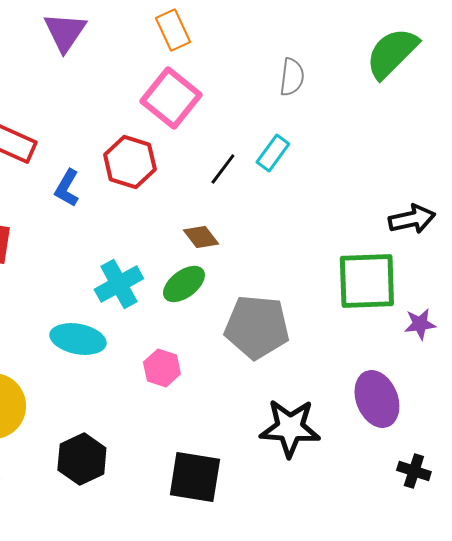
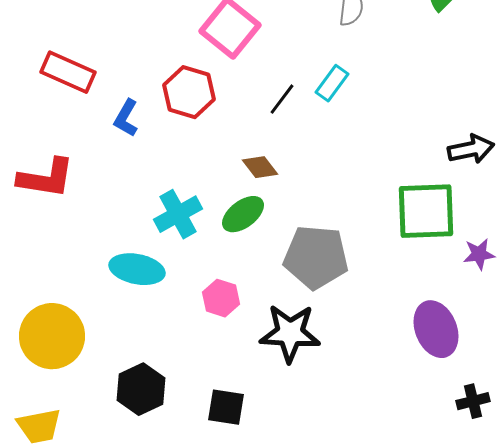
black star: (290, 428) -> (290, 333), moved
black cross: (414, 471) -> (473, 401), turned -32
black square: (195, 477) -> (226, 407), moved, size x0.7

